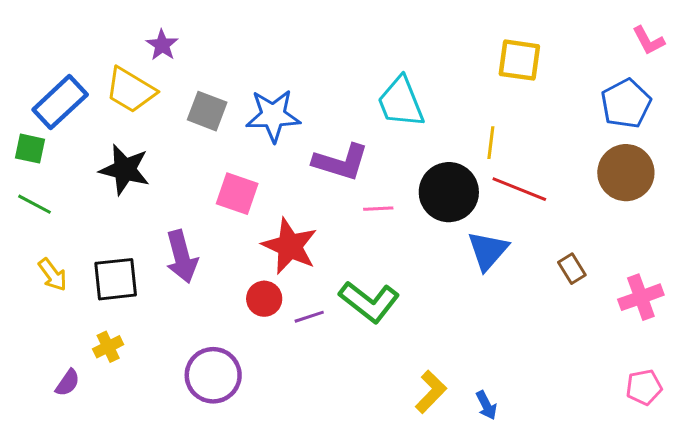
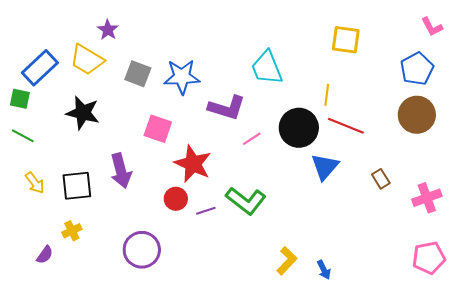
pink line: (378, 209) -> (252, 139), turned -30
pink pentagon: (644, 387) -> (429, 258), size x1.4

